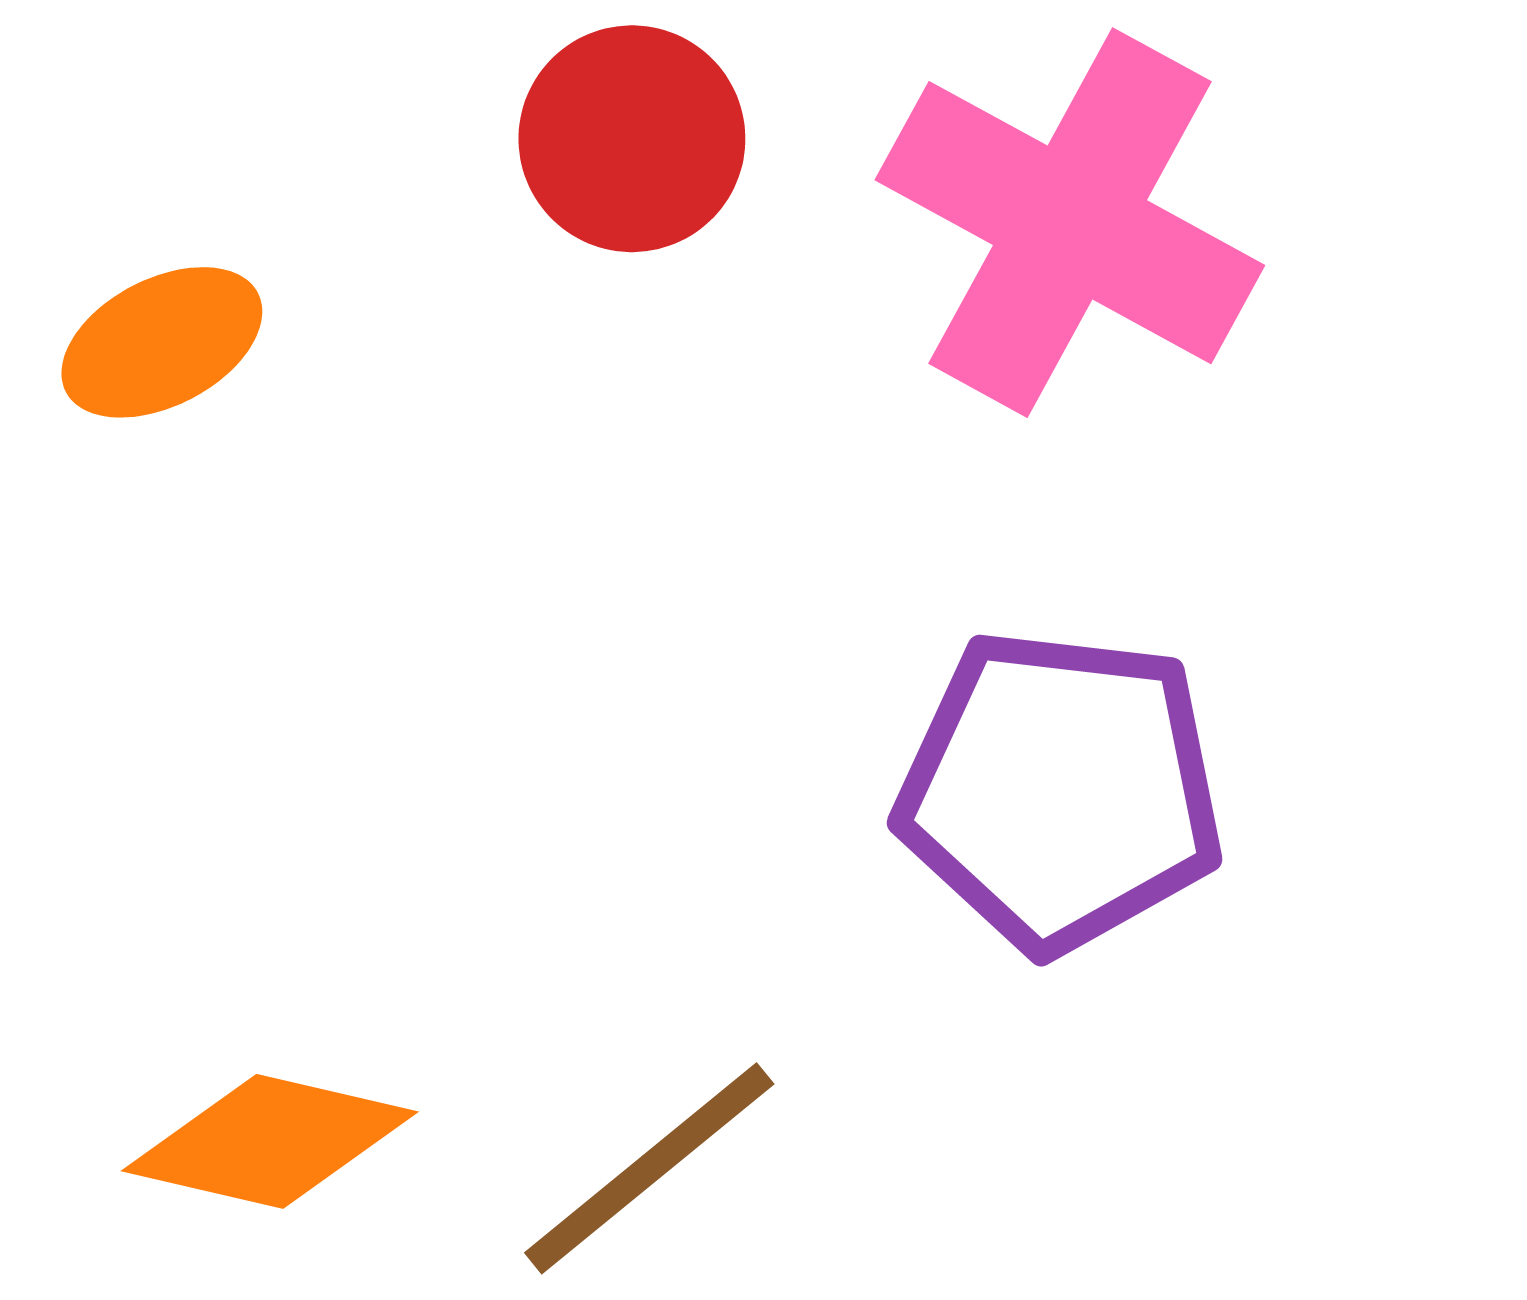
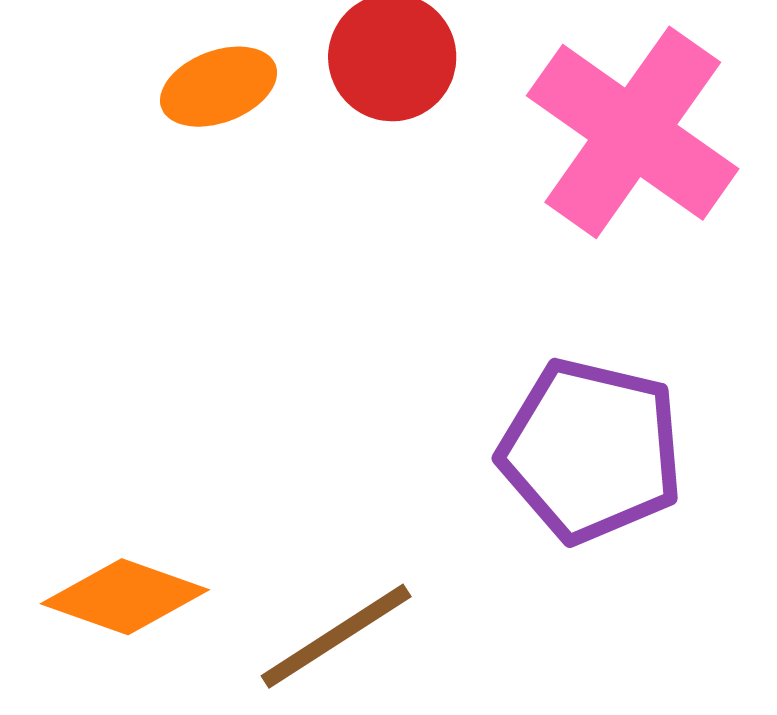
orange ellipse: (162, 342) -> (219, 87), moved

